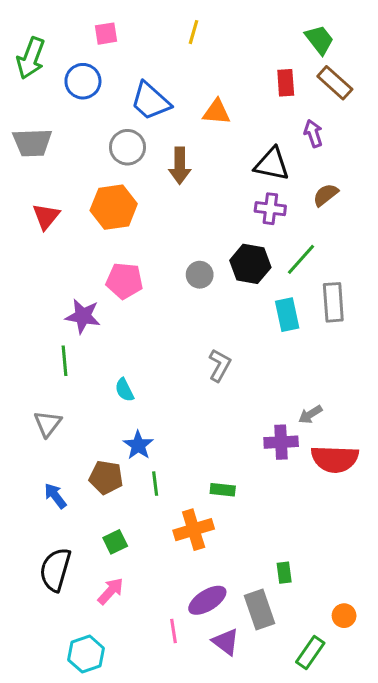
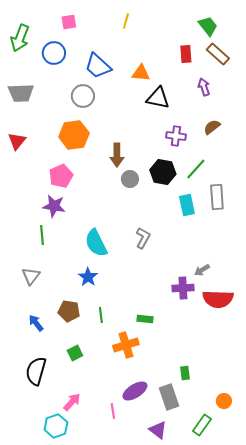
black triangle: (272, 164) -> (158, 98), moved
brown arrow: (180, 166) -> (117, 155), moved
red triangle: (46, 216) -> (17, 141), moved
pink pentagon: (124, 281) -> (61, 176), moved, turned -30
cyan semicircle: (124, 390) -> (96, 243), moved, size x1.8
blue star: (138, 445) -> (88, 277), moved
pink arrow: (111, 591) -> (72, 402), moved
purple triangle: (226, 642) -> (158, 430), moved

